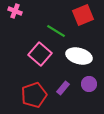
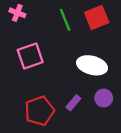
green line: (56, 31) -> (65, 20), moved, turned 36
pink square: (40, 54) -> (30, 56), moved, turned 30

